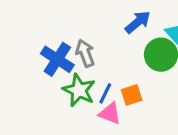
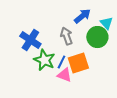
gray arrow: (85, 53) -> (66, 36), moved
orange square: (132, 95) -> (78, 63), size x1.5

